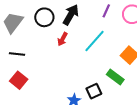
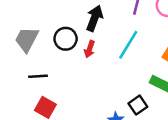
black circle: (44, 17) -> (66, 39), moved

